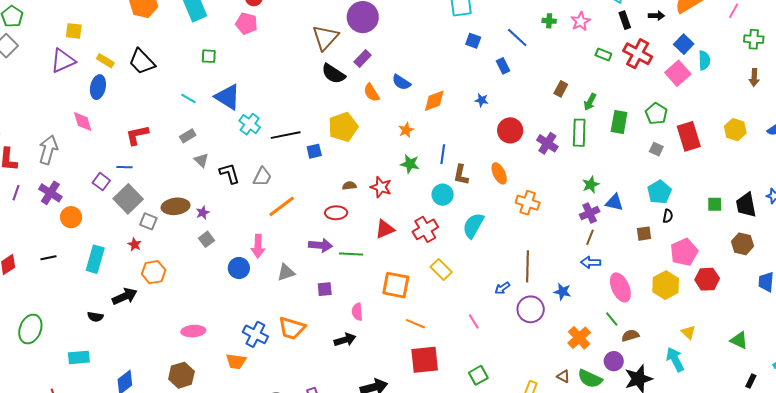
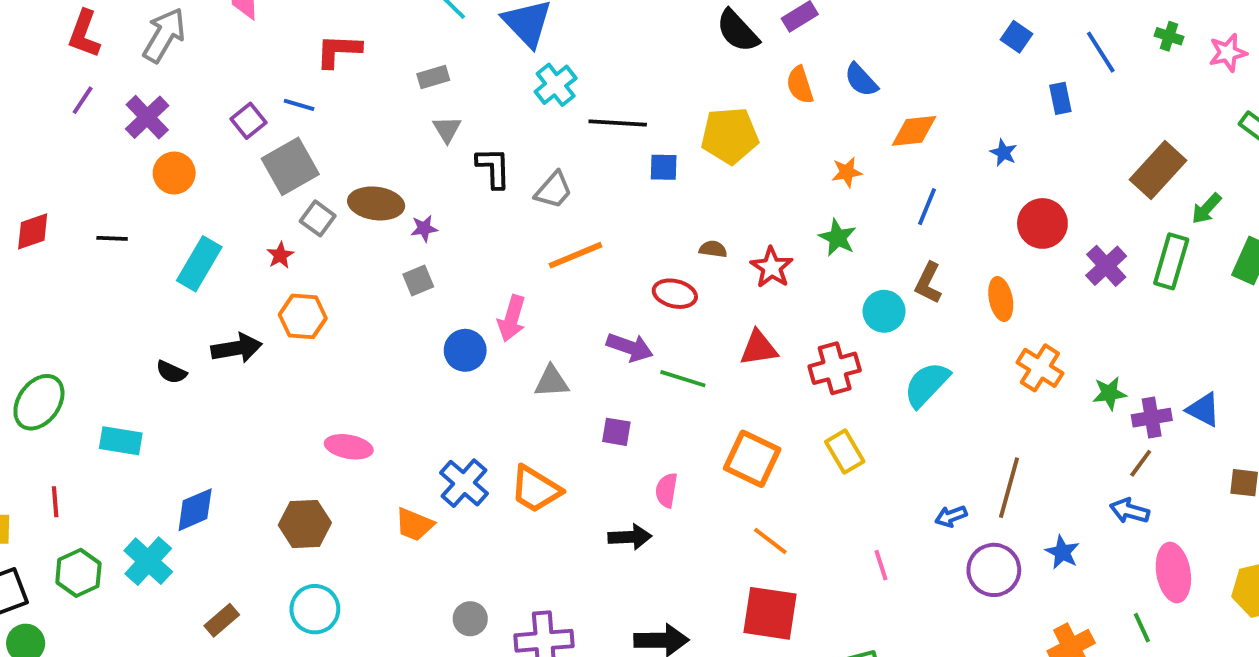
brown rectangle: (561, 89) -> (1158, 170), size x1.8
blue line: (443, 154) -> (927, 207), moved
green star: (591, 185) -> (1109, 393), moved
green ellipse: (30, 329) -> (39, 402), moved

